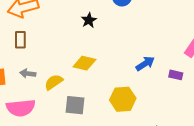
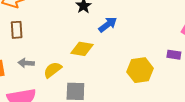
blue arrow: (145, 64) -> (108, 24), moved
yellow hexagon: (123, 99) -> (140, 70), moved

